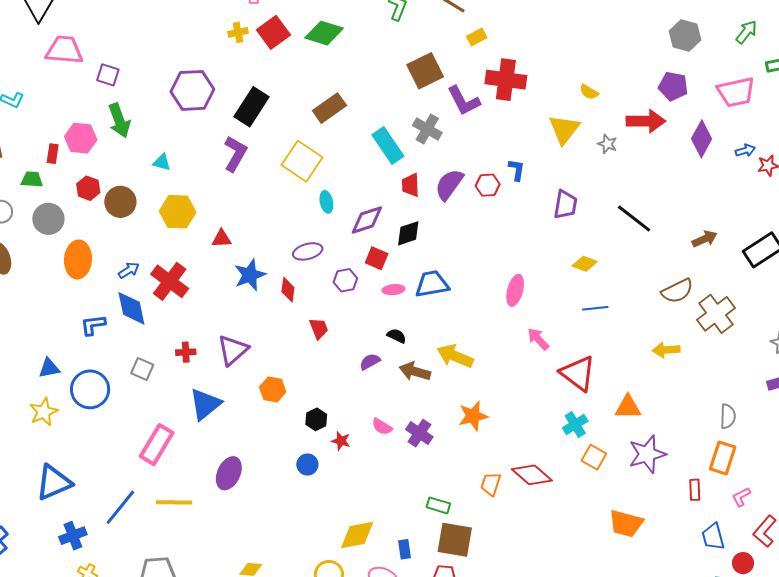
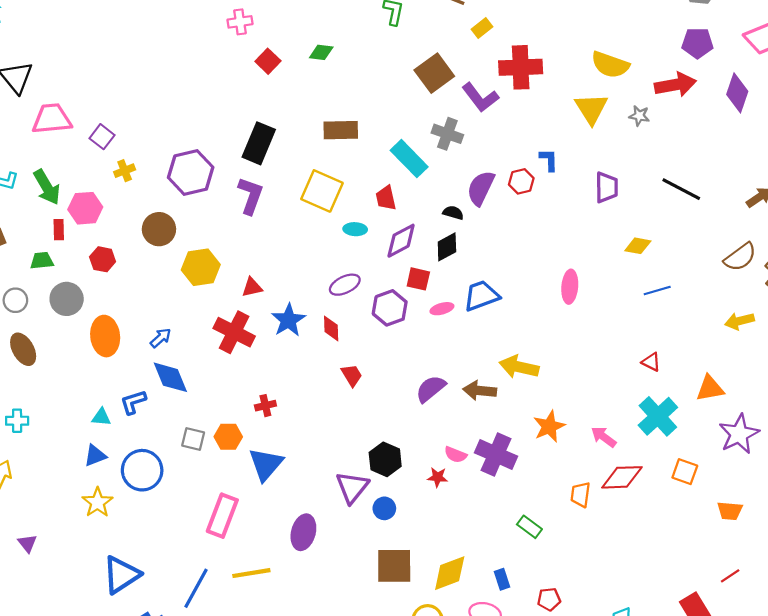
yellow cross: (238, 32) -> (125, 171), moved
red square: (273, 32) -> (268, 61), size x0.7
green diamond: (324, 33) -> (321, 52), size x0.6
purple square: (108, 75) -> (102, 137), turned 30
purple hexagon: (192, 90) -> (191, 172), moved
yellow semicircle: (589, 92) -> (610, 65), size x1.8
brown rectangle: (329, 108) -> (341, 130), turned 44
green arrow: (119, 120) -> (47, 187), moved
cyan triangle: (162, 162) -> (101, 417), moved
red trapezoid: (411, 185) -> (386, 198), moved
brown circle: (120, 202) -> (159, 229), moved
cyan ellipse: (326, 202) -> (355, 229), turned -65
purple hexagon: (345, 280) -> (390, 308), size x1.4
red cross: (170, 281) -> (234, 332), moved
red trapezoid: (319, 328) -> (352, 375), moved
black semicircle: (397, 336) -> (453, 213), moved
pink arrow: (538, 339) -> (604, 437), moved
purple triangle: (233, 350) -> (352, 487), moved
red cross: (186, 352) -> (265, 406), moved
purple semicircle: (370, 362) -> (431, 389), size x1.4
red triangle: (578, 373) -> (651, 362), size x0.5
orange hexagon: (273, 390) -> (228, 437), moved
black hexagon: (316, 419) -> (385, 459), size x1.4
cyan cross: (575, 424) -> (658, 416), size x1.5
purple cross: (419, 433) -> (496, 454), size x1.4
red star: (341, 441) -> (437, 477), moved
orange square: (594, 457) -> (685, 472), moved
red diamond: (532, 475) -> (622, 477), turned -33
green rectangle: (438, 505) -> (529, 527), turned 30
orange trapezoid: (626, 524) -> (730, 511), size x0.7
brown square: (455, 540) -> (394, 566), moved

